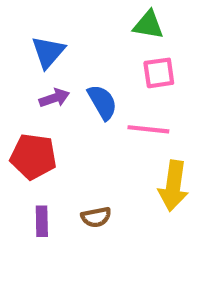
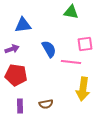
blue triangle: (48, 52) -> (23, 25), turned 42
pink square: (159, 73) -> (85, 44), moved
purple arrow: (54, 98) -> (12, 49), moved

